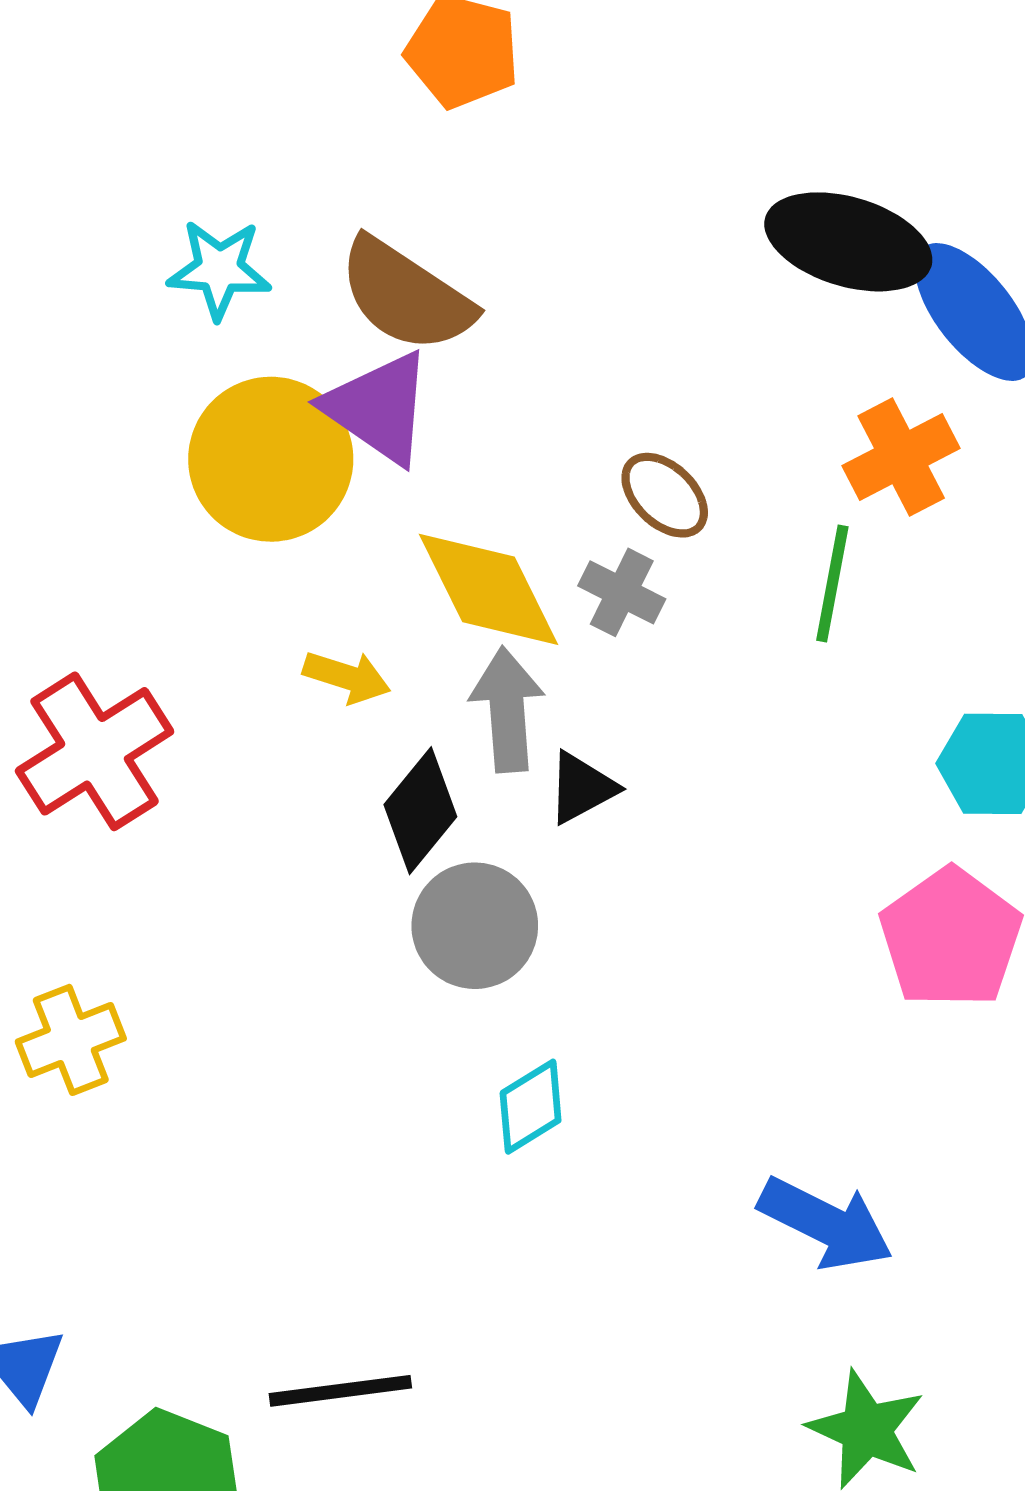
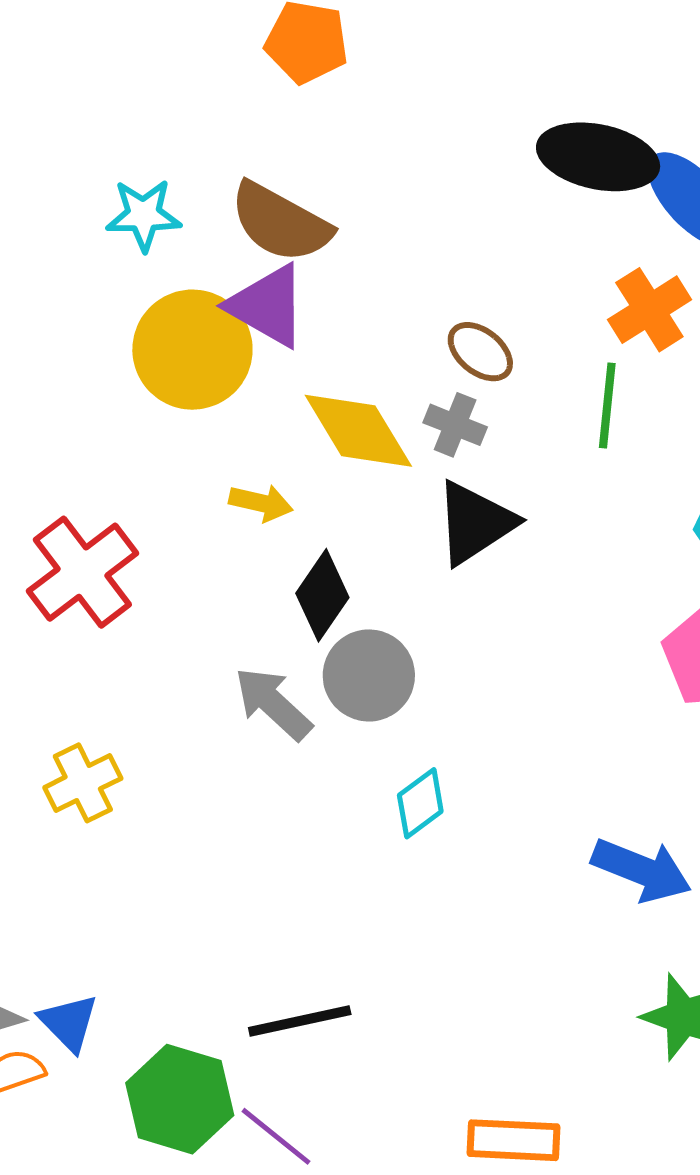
gray arrow: (507, 710) -> (273, 704), moved, turned -38
black triangle: (582, 788) -> (475, 523), moved, size x1.6

